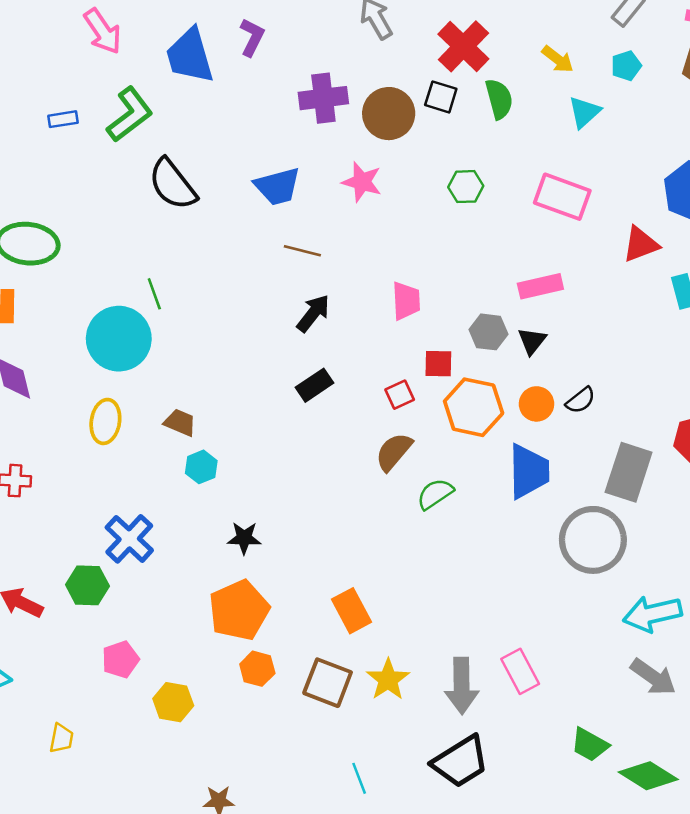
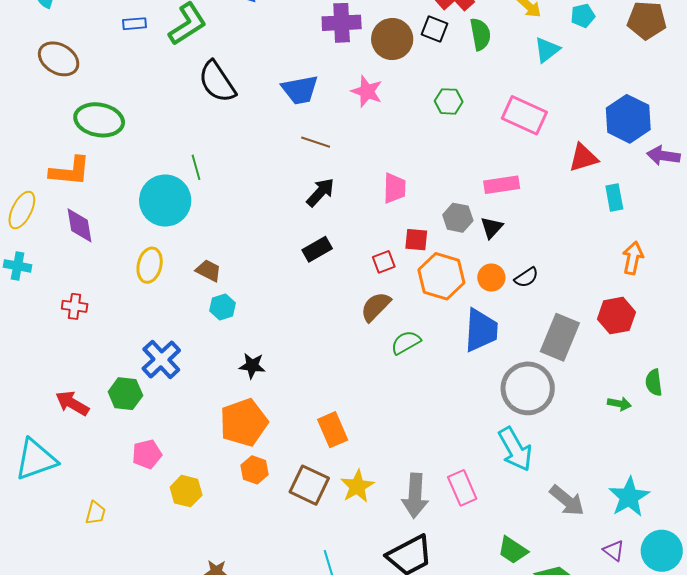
cyan arrow: (652, 614) -> (515, 449), moved, turned -111

